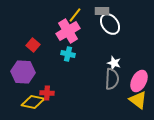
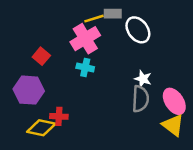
gray rectangle: (102, 11) -> (113, 14), moved
yellow line: (75, 15) -> (94, 19), turned 35
pink ellipse: (139, 81) -> (174, 101), turned -60

